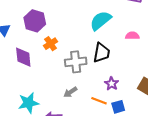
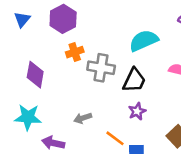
purple diamond: (23, 57) -> (35, 75), moved
gray cross: (76, 62) -> (101, 68), moved
purple star: (112, 84) -> (137, 111), moved

